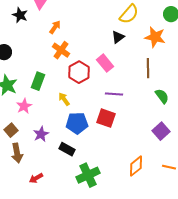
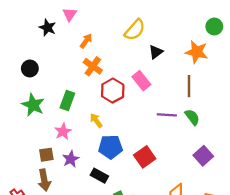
yellow semicircle: (129, 14) -> (135, 30), moved
purple line: (114, 94) -> (167, 115), moved
green semicircle: (162, 96) -> (192, 117), moved
pink star: (24, 106) -> (63, 131), moved
red square: (106, 118) -> (145, 157), moved, turned 36
brown square: (11, 130) -> (46, 155), moved, turned 32

